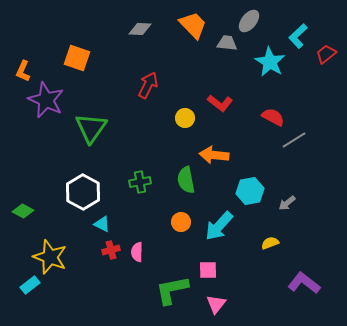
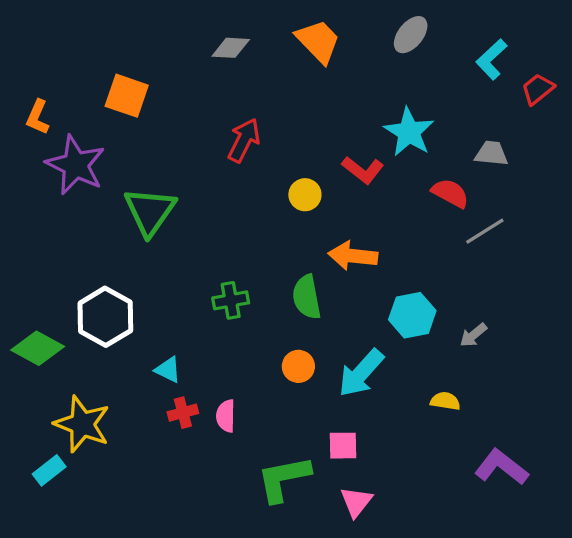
gray trapezoid: (227, 43) -> (491, 153), moved
cyan star: (270, 62) -> (409, 132), moved
white hexagon: (83, 192) -> (105, 317), moved
green diamond: (23, 211) -> (38, 348), size x1.4
yellow semicircle: (270, 243) -> (445, 401), turned 30

